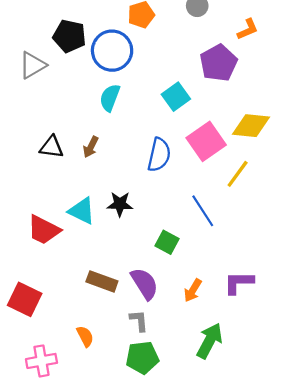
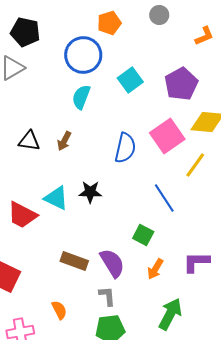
black pentagon: (69, 36) -> (25, 32), moved
purple pentagon: (218, 63) -> (181, 84), moved
cyan square: (176, 97) -> (130, 80), moved
green square: (167, 242) -> (143, 235), moved

